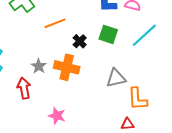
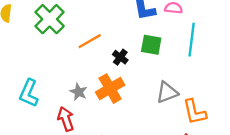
cyan line: (144, 35) -> (192, 40), turned -32
orange cross: (67, 67) -> (110, 89), turned -35

